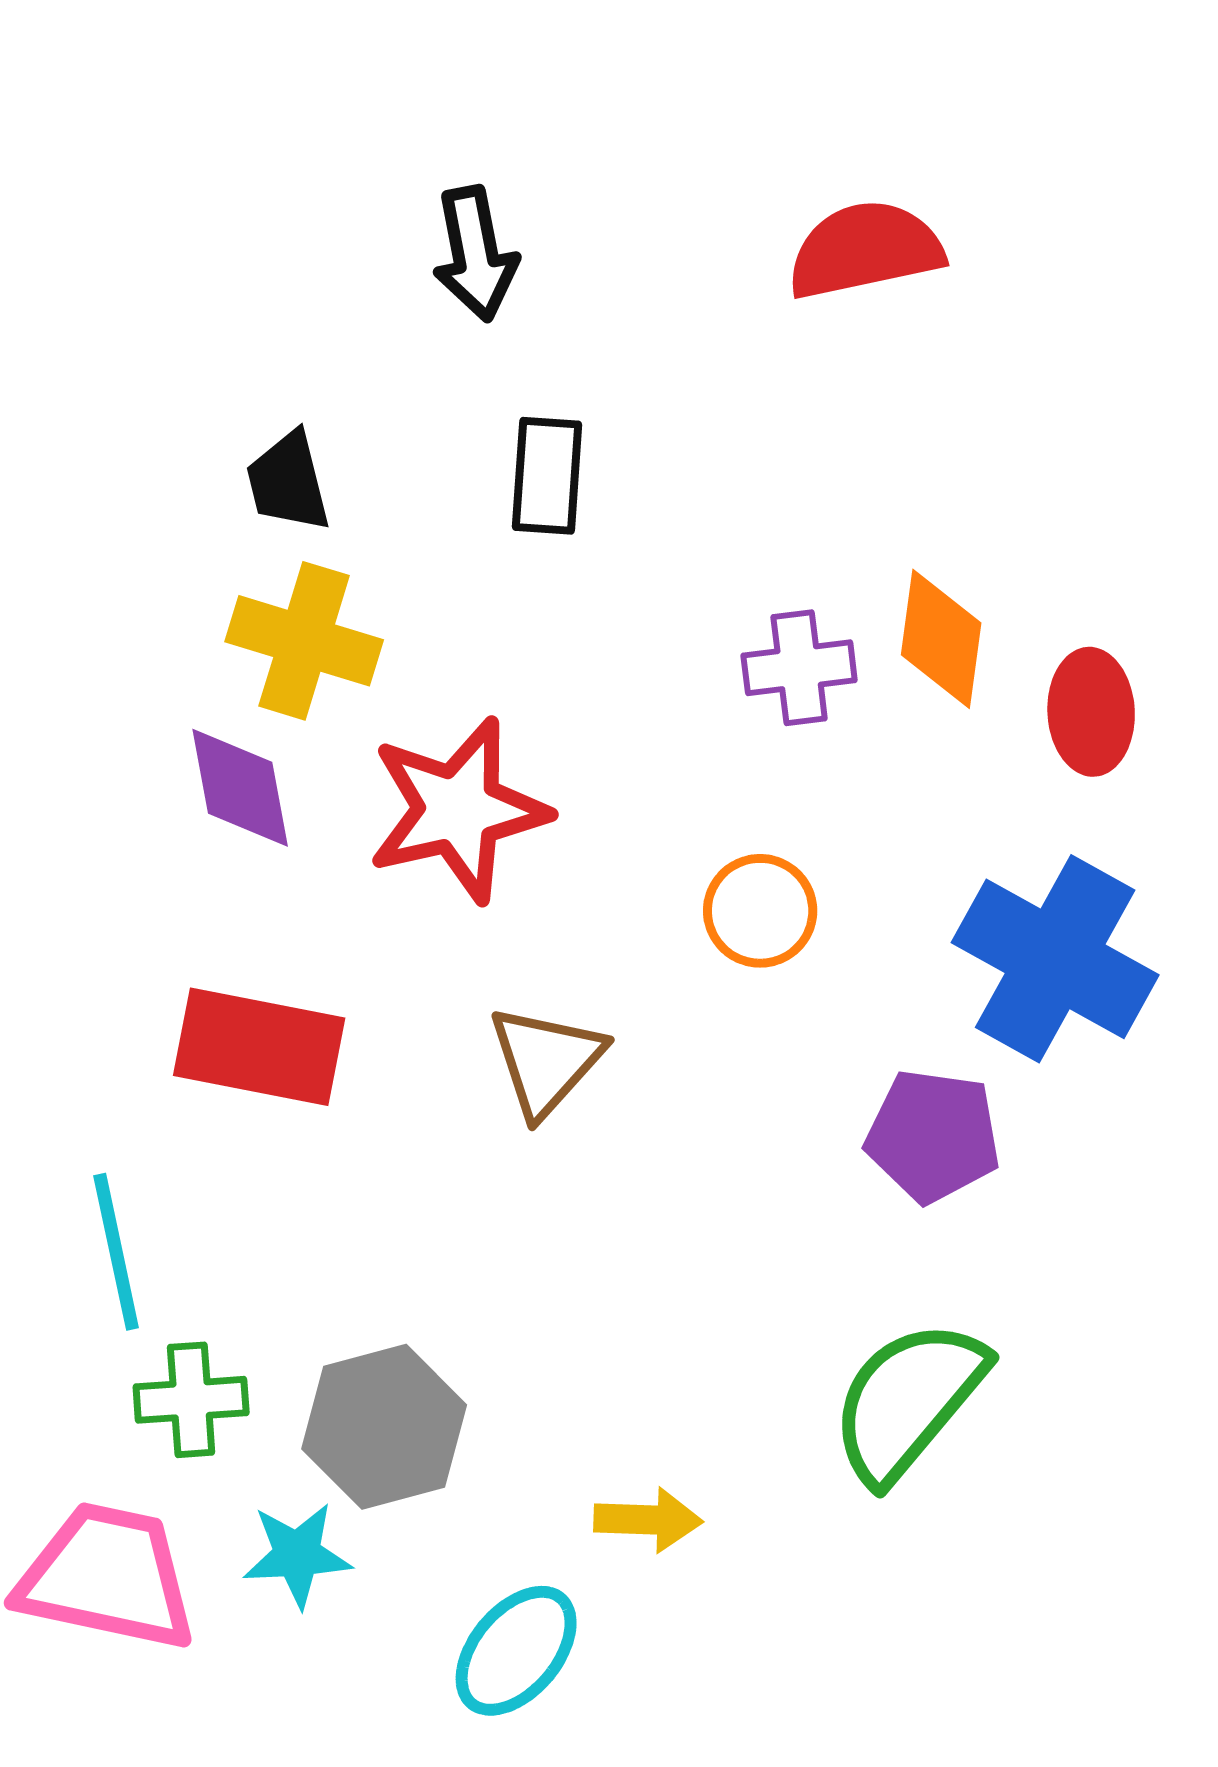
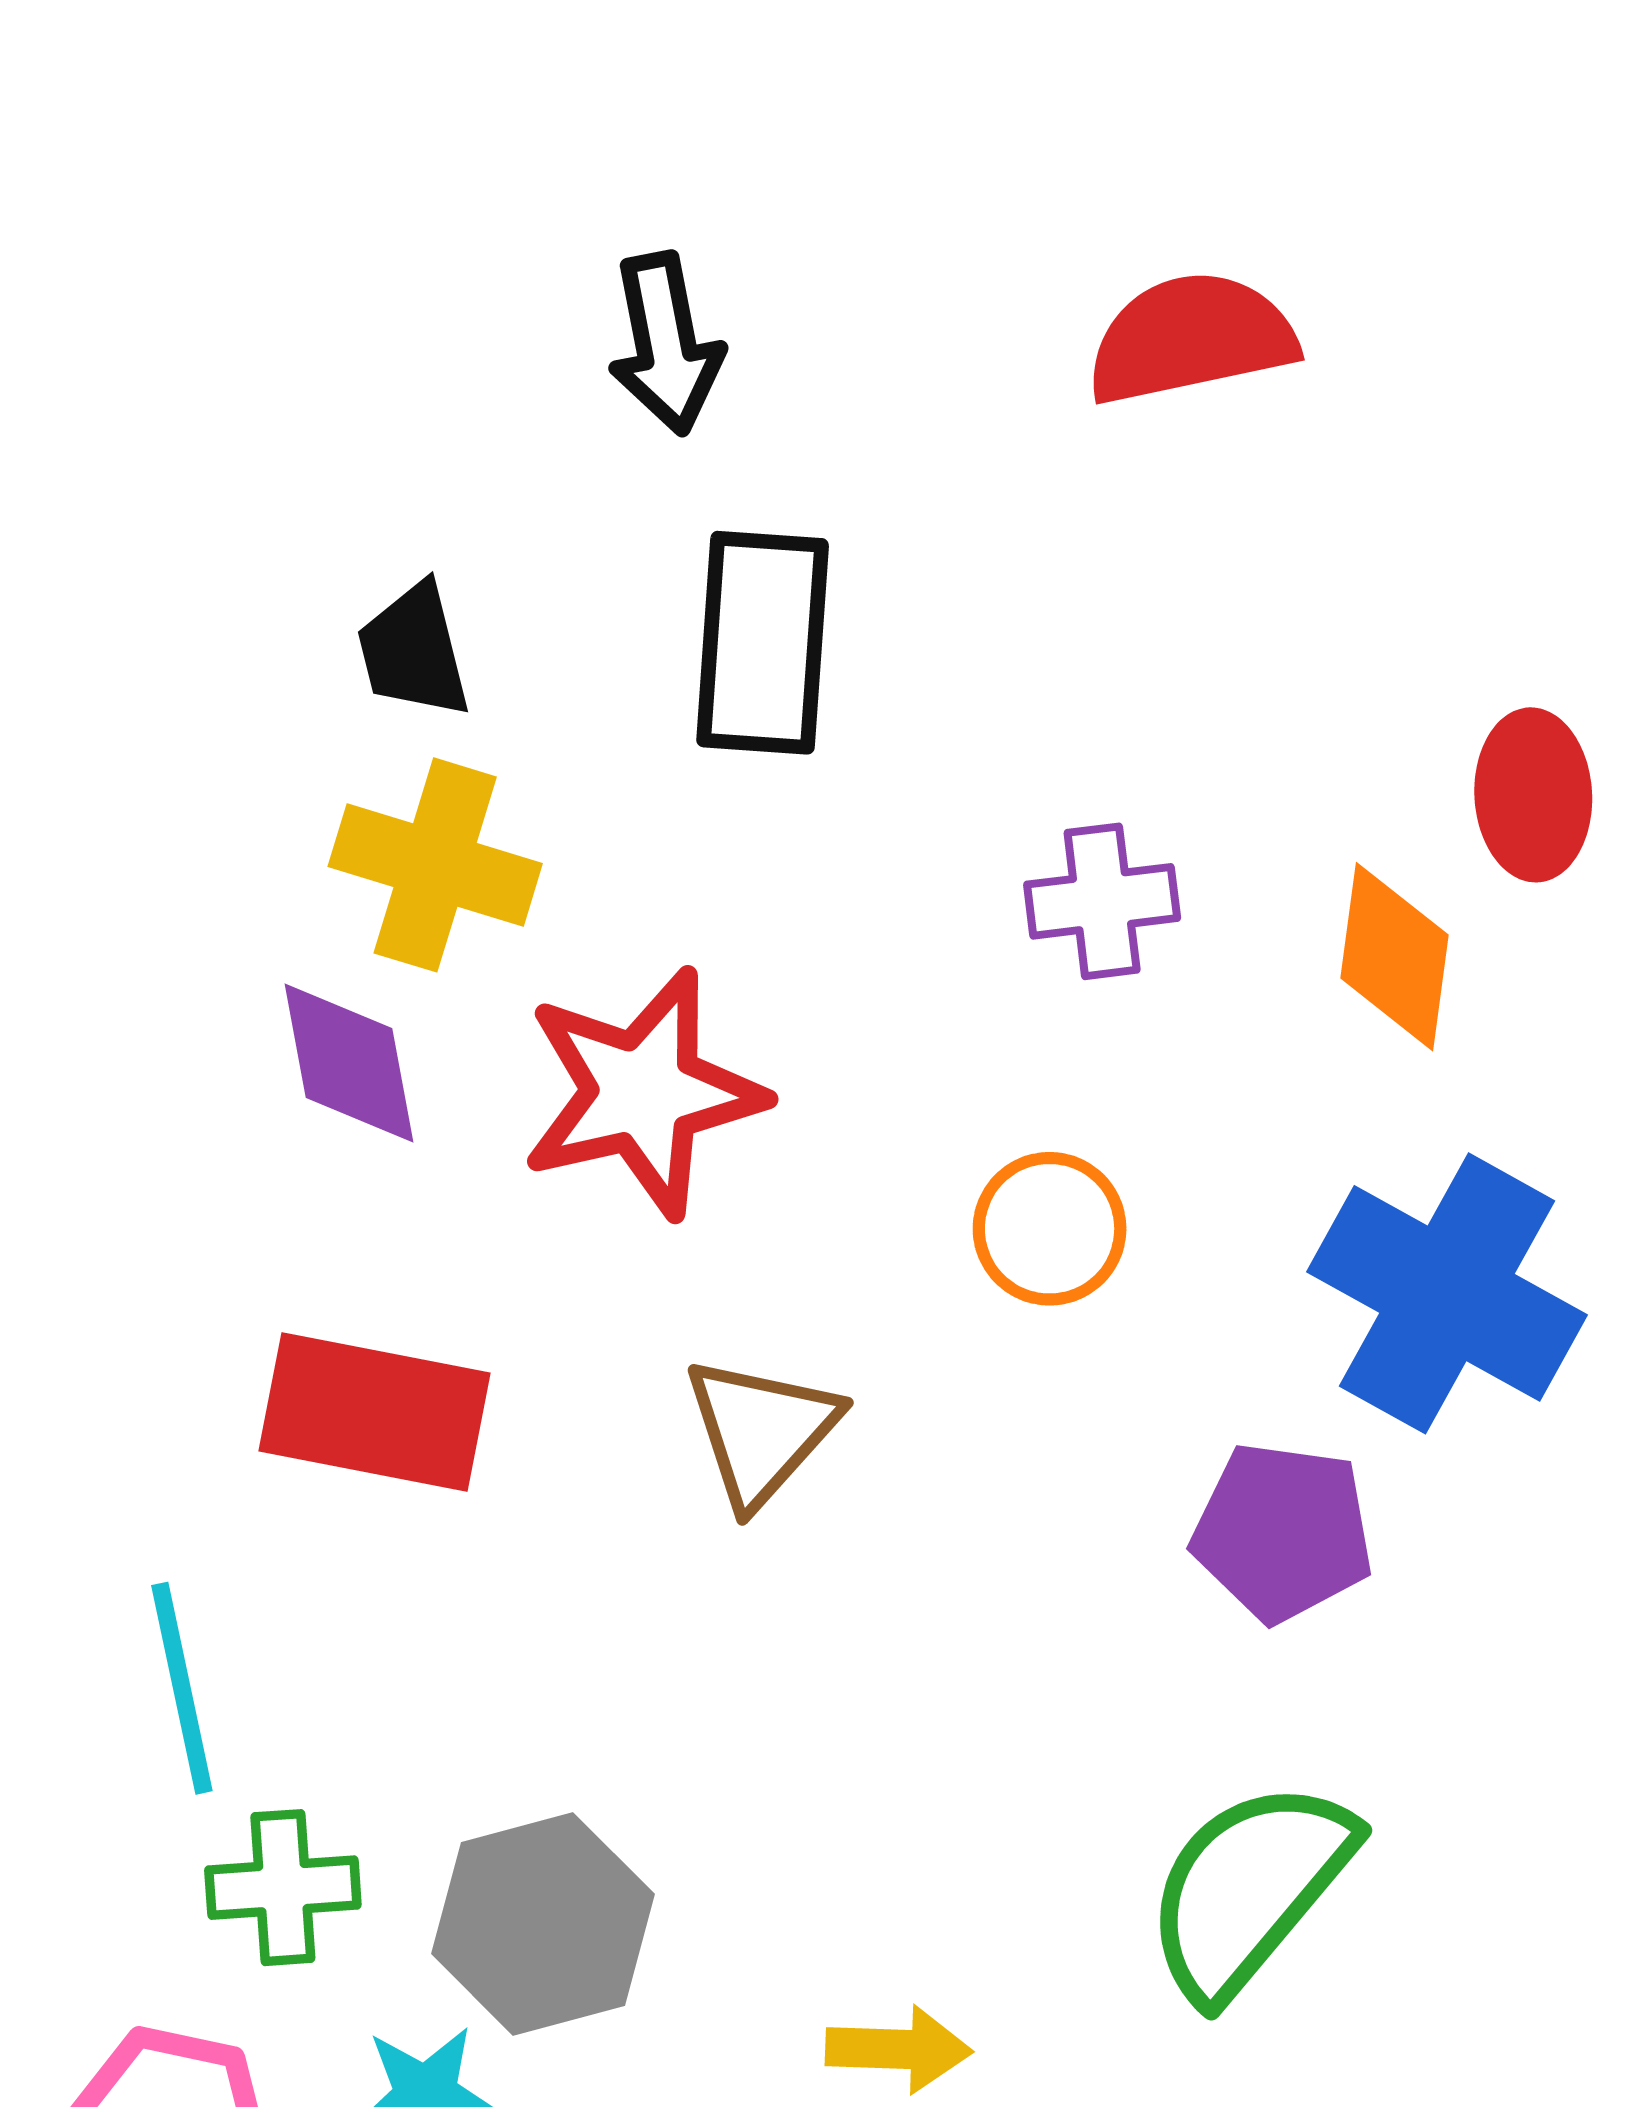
black rectangle: (547, 476) -> (763, 643), size x1.4
orange diamond: (941, 639) -> (1394, 957), moved
red ellipse: (1091, 712) -> (1533, 795), moved

